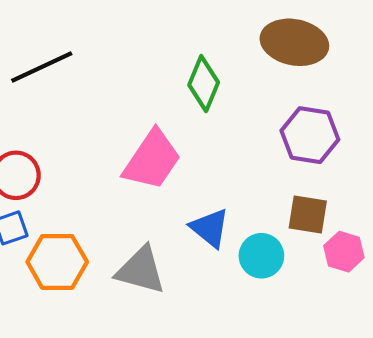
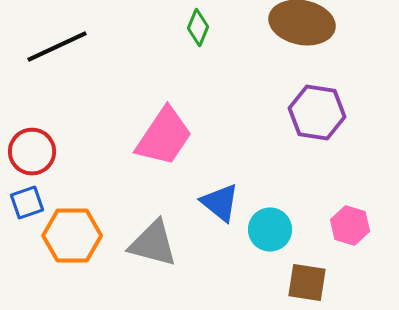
green diamond: (204, 84) -> (198, 28), moved, size x0.7
brown square: (308, 215) -> (307, 283), moved

